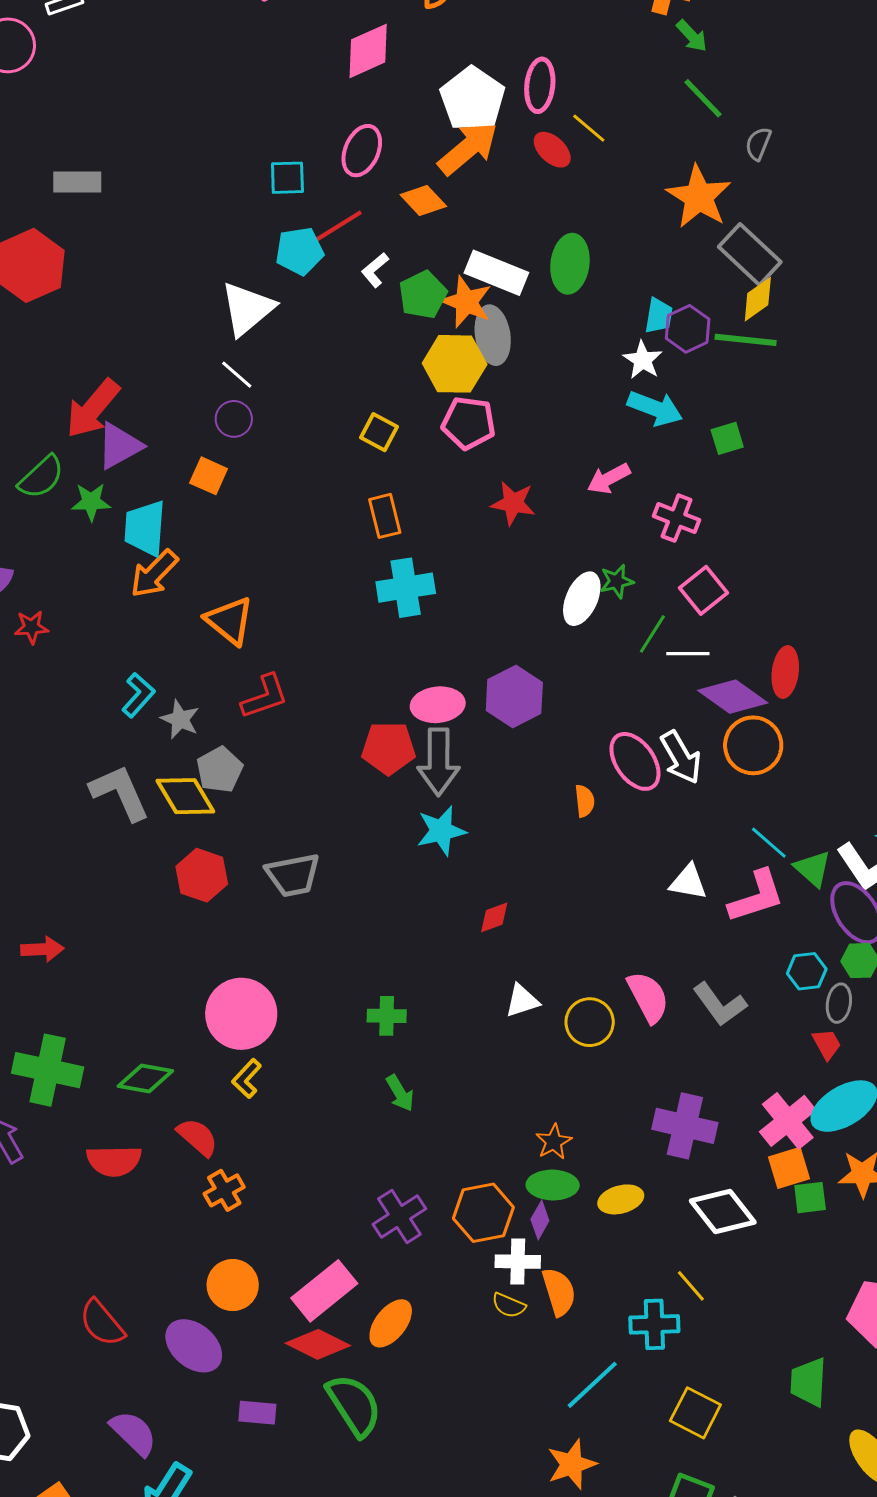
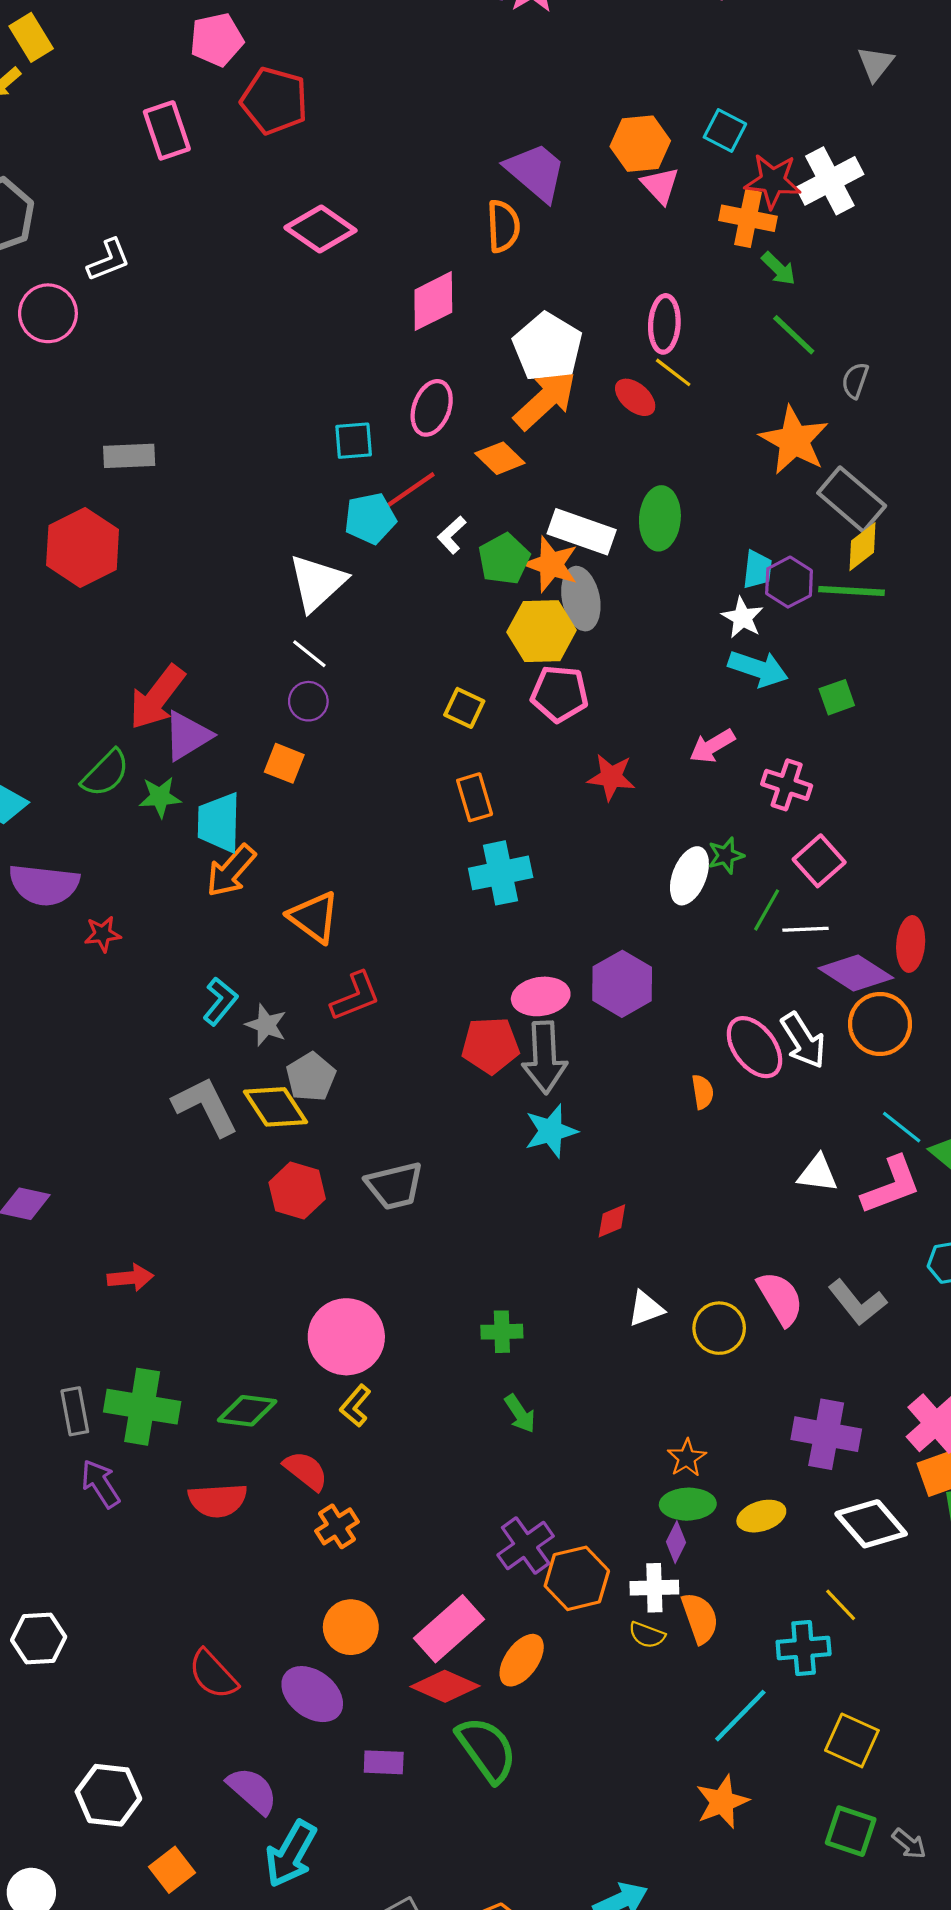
pink ellipse: (540, 85) -> (664, 324), moved
orange hexagon: (483, 1213) -> (577, 1578), moved

